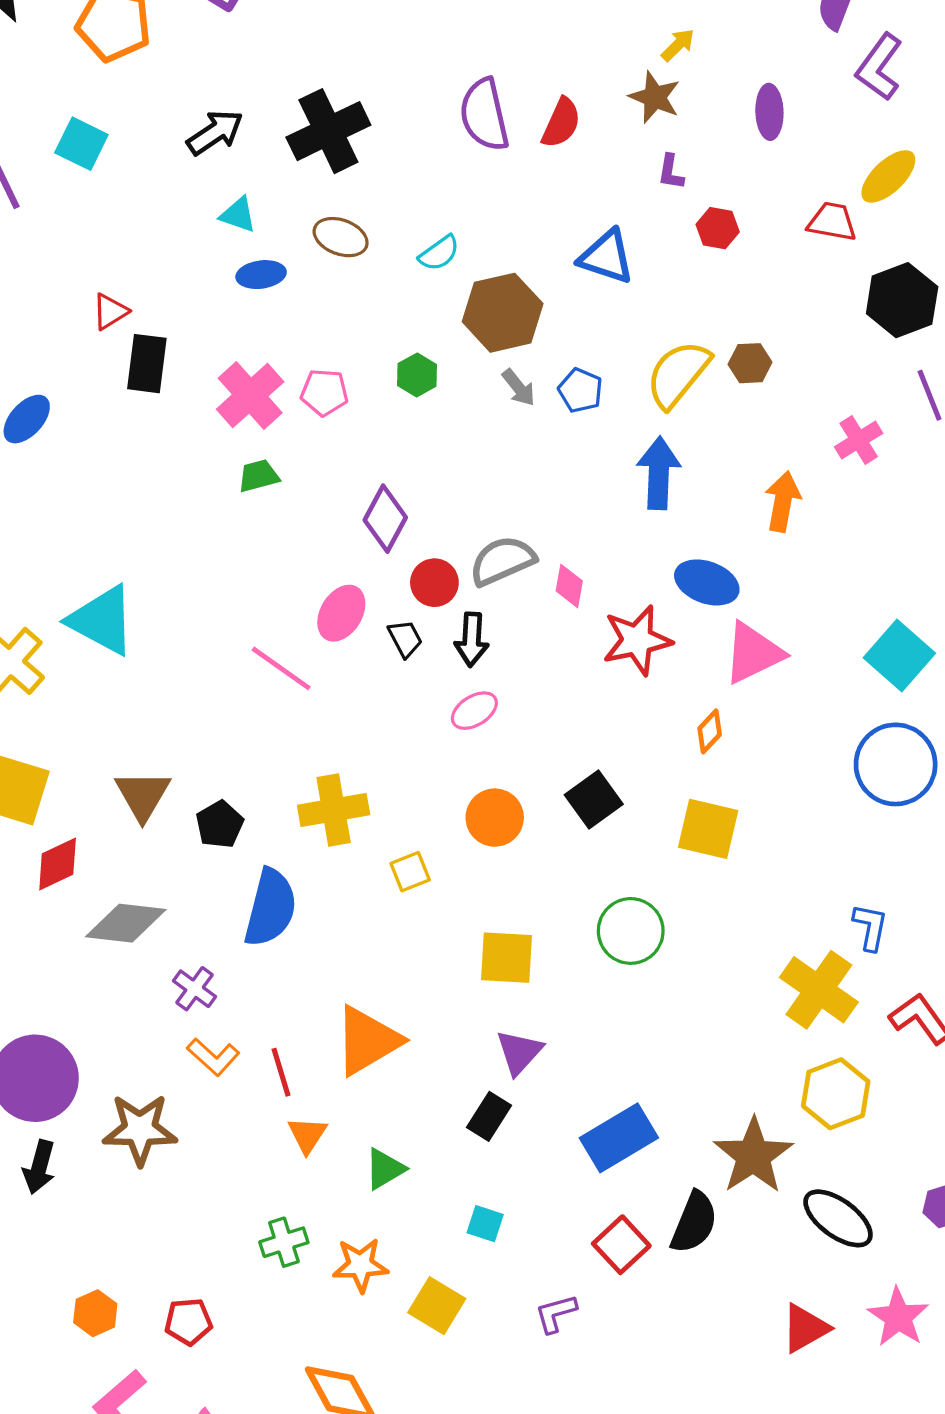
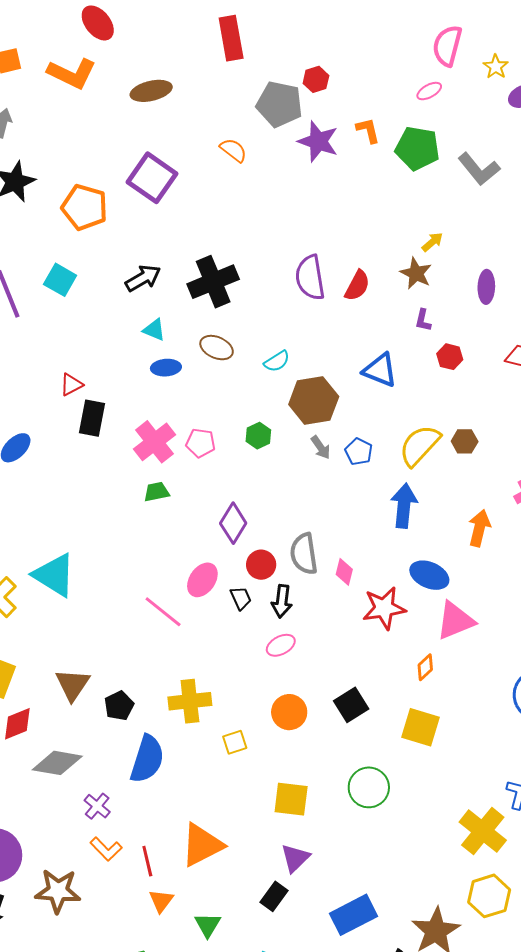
gray semicircle: (502, 561) -> (304, 554), turned -78
green triangle: (385, 1169) -> (208, 925), turned -32

